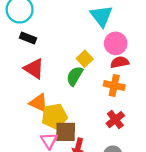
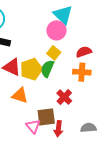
pink circle: (116, 43) -> (56, 30), moved
yellow pentagon: (55, 116) -> (31, 69), moved
red cross: (115, 120) -> (64, 97), moved

